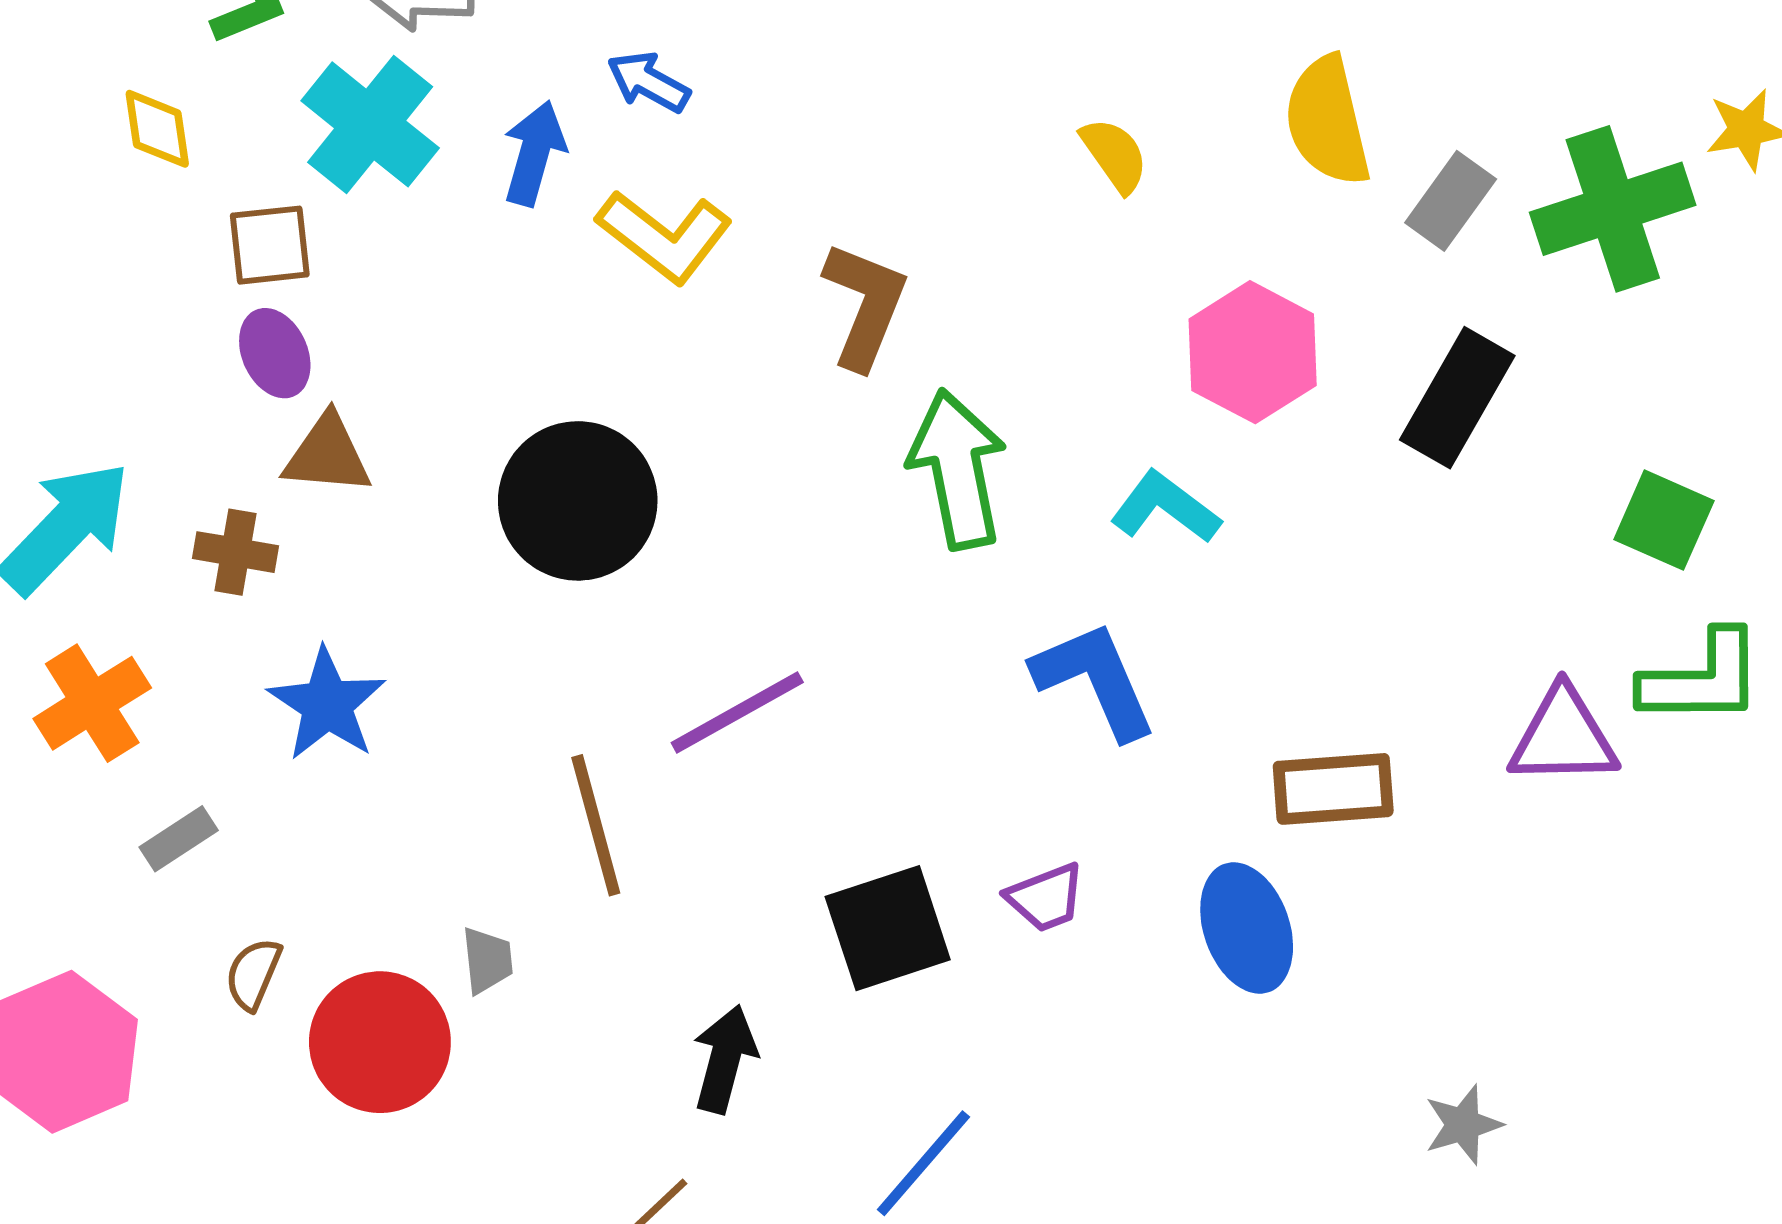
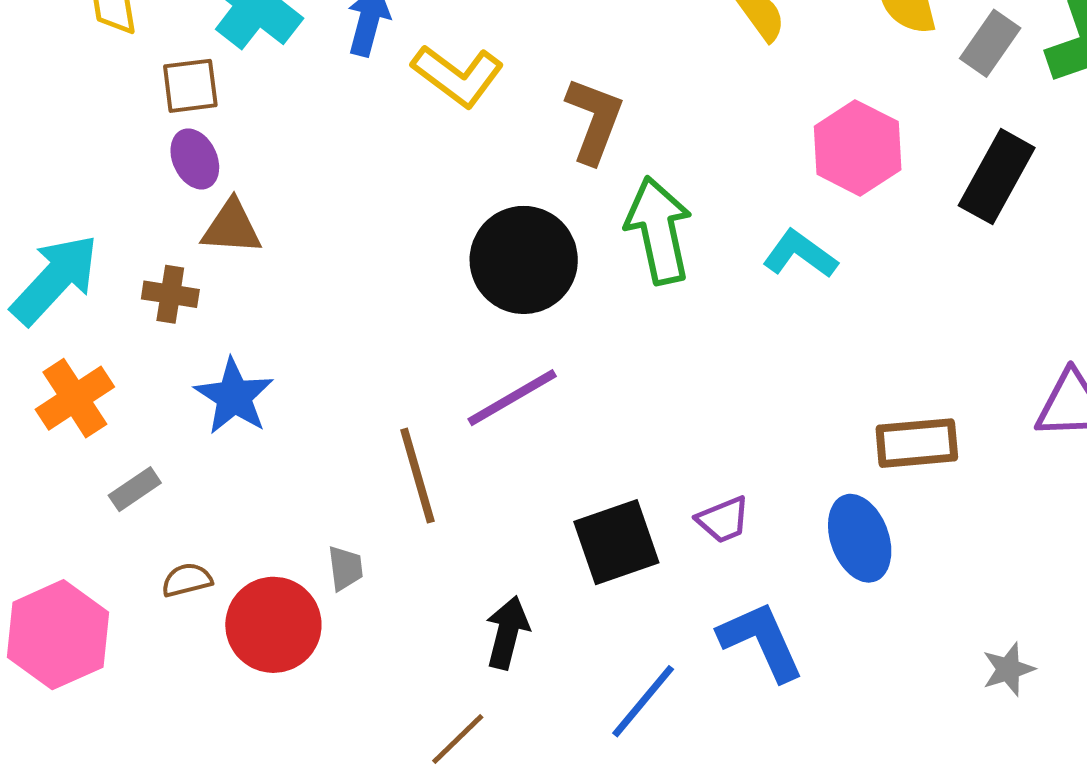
black circle: (578, 501) -> (524, 260), moved
blue L-shape: (1095, 680) -> (761, 641), moved
brown semicircle: (253, 974) -> (187, 580), turned 54

